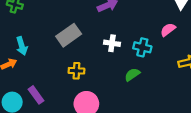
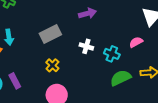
yellow cross: (76, 71) -> (52, 65), turned 32
green semicircle: (132, 75) -> (121, 78), moved, size x1.5

